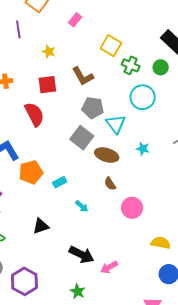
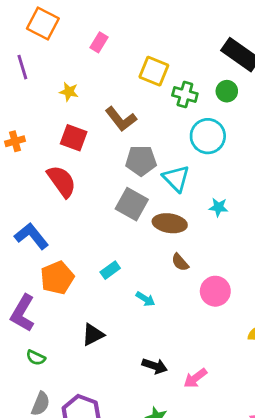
red square: (47, 85) -> (74, 138), turned 36
orange pentagon: (31, 172) -> (57, 278), moved
black arrow: (81, 255) -> (155, 366), size x0.7

